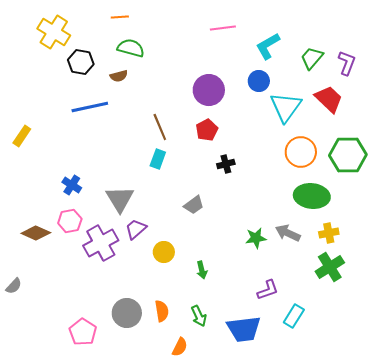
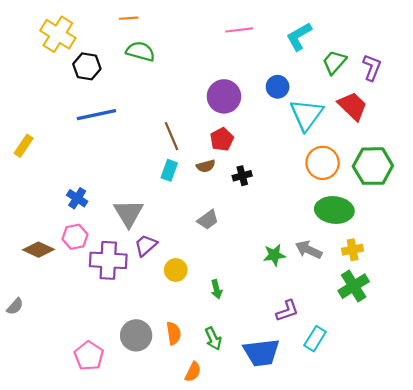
cyan L-shape: (268, 46) -> (299, 36), moved
brown semicircle: (119, 76) -> (206, 166), moved
purple cross: (101, 243) -> (108, 260), turned 32

